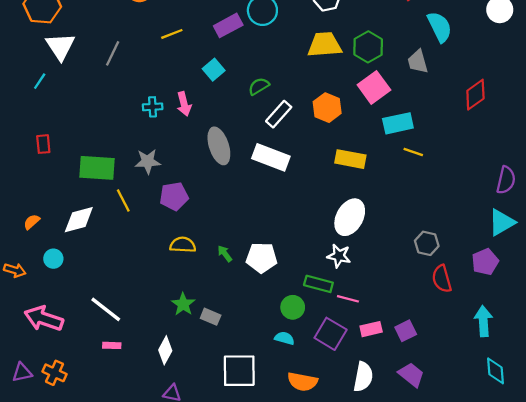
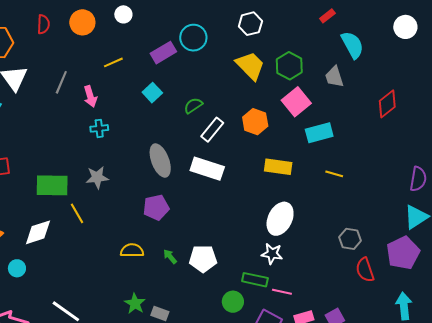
yellow trapezoid: (325, 45) -> (250, 66), turned 52
pink arrow: (184, 104) -> (90, 96), moved
yellow line: (413, 152) -> (334, 174), moved
purple pentagon: (174, 196) -> (156, 208), moved
purple pentagon: (485, 262) -> (403, 253), size x1.4

